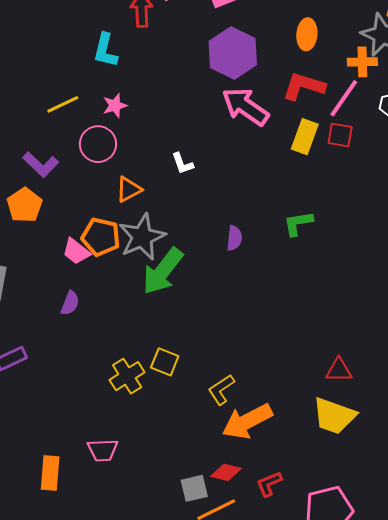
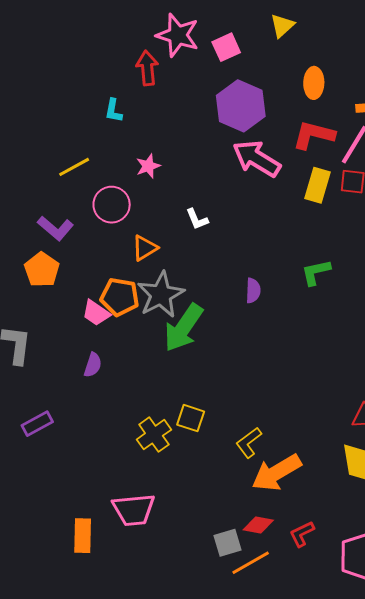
cyan L-shape: (105, 50) -> (113, 111), size x0.7
pink star: (115, 106) -> (148, 166), moved
pink trapezoid: (103, 450) -> (134, 510), size x1.4

